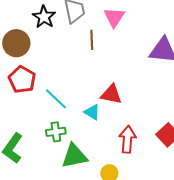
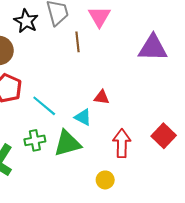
red triangle: (111, 94) -> (102, 97), size x0.7
green cross: (56, 132) -> (35, 140), moved
green triangle: (74, 156) -> (67, 143), moved

